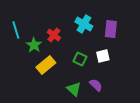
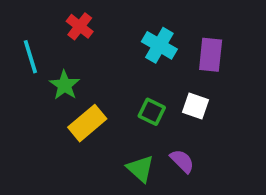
red cross: (54, 35) -> (80, 26), moved
white square: (103, 56) -> (195, 106), turned 32

